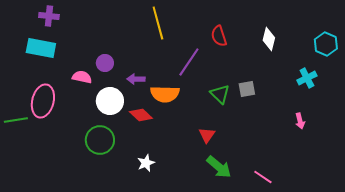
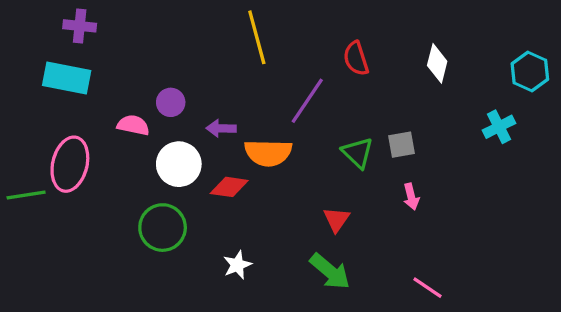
red diamond: (141, 115) -> (229, 187), turned -35
pink arrow: (300, 121) -> (411, 197), moved
green arrow: (219, 167) -> (330, 271), moved

